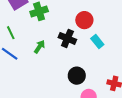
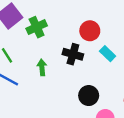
green arrow: (39, 47) -> (42, 67), turned -32

